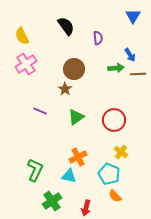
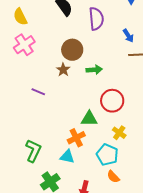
purple semicircle: (98, 38) -> (96, 19), size x1.6
green arrow: (116, 68) -> (94, 70), moved
green triangle: (76, 117) -> (89, 119), moved, turned 36

